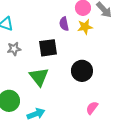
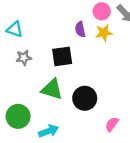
black circle: (82, 71) -> (85, 98), moved
green triangle: (39, 77) -> (52, 89), turned -35

